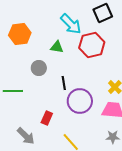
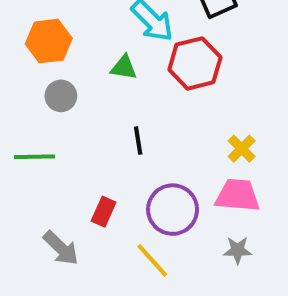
gray circle: (39, 68) -> (61, 96), moved
purple circle: (80, 101) -> (173, 210), moved

